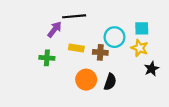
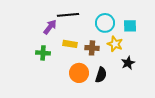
cyan circle: (114, 37) -> (105, 23), moved
yellow star: (140, 48) -> (115, 44), moved
black star: (152, 69) -> (128, 63), moved

